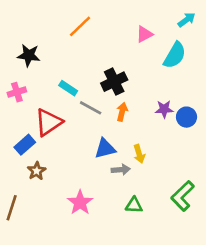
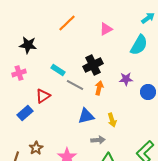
pink triangle: (144, 34) -> (106, 29), moved
purple star: (164, 109) -> (126, 79), moved
red triangle: (48, 122) -> (43, 96), size x0.7
gray arrow: (121, 170) -> (98, 140), moved
brown star: (37, 171) -> (36, 148), moved

